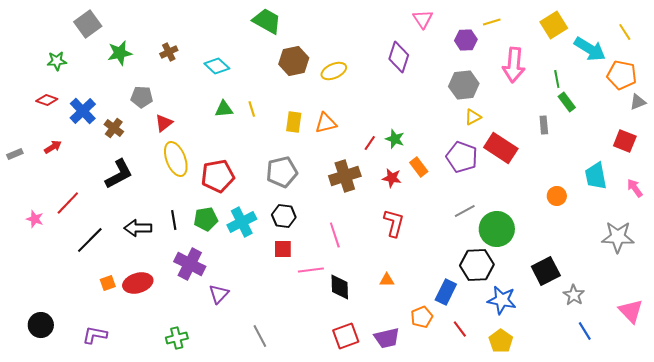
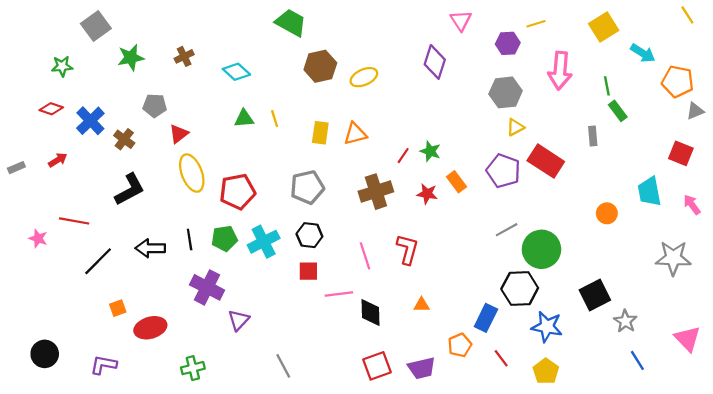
yellow line: (625, 32) -> (687, 15), moved
cyan arrow: (590, 49) -> (643, 53), size x0.7
red line: (68, 203) -> (74, 221), turned 56
red L-shape: (394, 223) -> (407, 249), moved
red ellipse: (138, 283) -> (150, 328), moved

